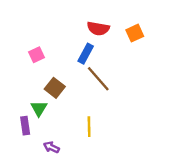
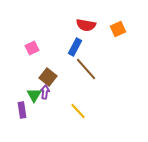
yellow line: (89, 127) -> (78, 111), turned -42
purple arrow: (51, 147) -> (45, 92), moved, turned 72

